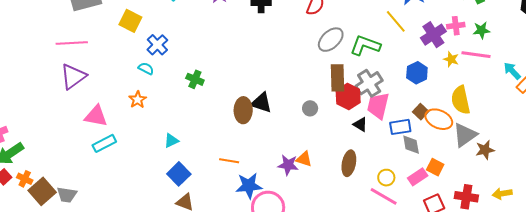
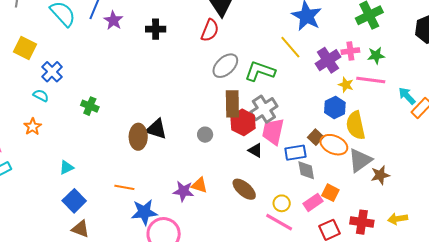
blue hexagon: (417, 73) -> (335, 107), moved
brown ellipse: (349, 163) -> (244, 189), turned -60

